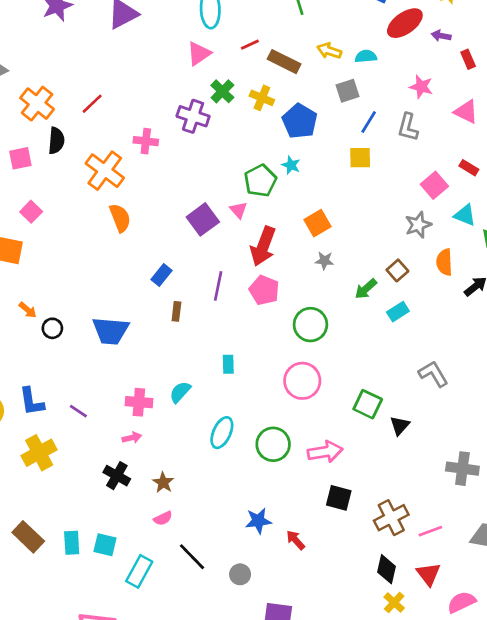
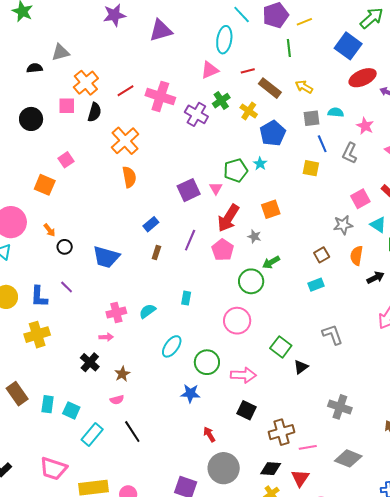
cyan semicircle: (366, 56) -> (336, 112), moved
blue line: (369, 122) -> (322, 144), turned -66
pink cross: (146, 141) -> (160, 97), moved, size x1.6
pink square: (20, 158) -> (67, 106), moved
gray star: (324, 261) -> (254, 236), moved
green arrow: (366, 289) -> (271, 262), moved
pink cross: (139, 402) -> (116, 313), turned -30
purple line: (78, 411) -> (67, 287), moved
blue star: (258, 521) -> (190, 393), moved
black diamond: (387, 569) -> (271, 469), turned 70
gray circle: (240, 574) -> (224, 468), moved, size x2.0

